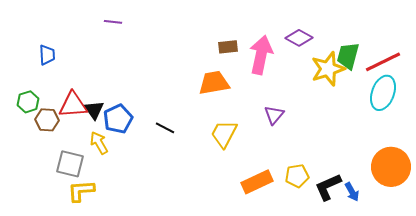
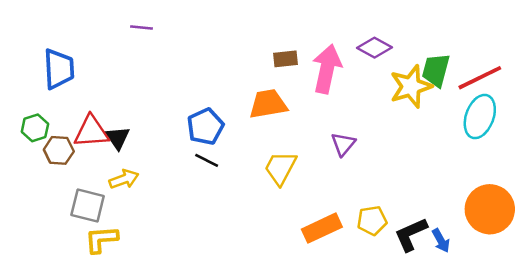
blue trapezoid: (47, 55) -> (59, 69), size x1.6
blue pentagon: (118, 119) -> (205, 127), moved
yellow arrow: (99, 143) -> (124, 179), turned 100

